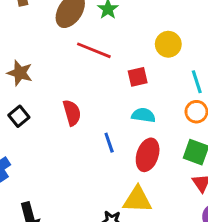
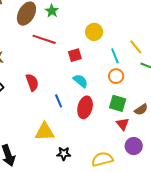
cyan semicircle: (143, 115) -> (80, 81), turned 35
yellow triangle: (137, 200) -> (45, 132), moved

